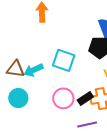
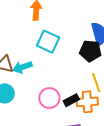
cyan square: (64, 60) -> (48, 42), moved

